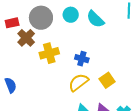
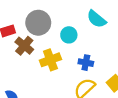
cyan circle: (71, 15) -> (69, 35), moved

